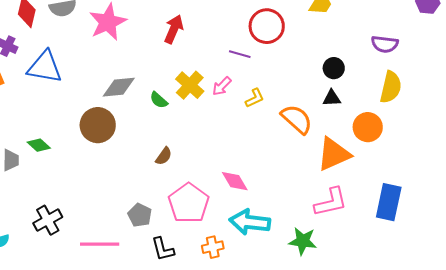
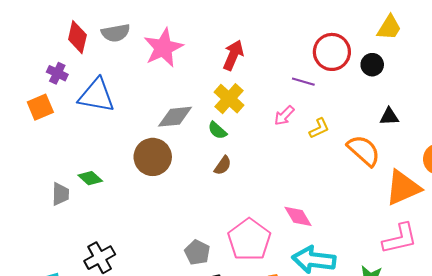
black circle: (334, 68) -> (372, 65), moved
yellow cross: (190, 85) -> (229, 99), moved
black triangle: (332, 98) -> (389, 117), moved
brown semicircle: (164, 156) -> (223, 165), moved

